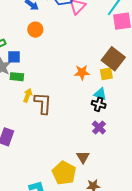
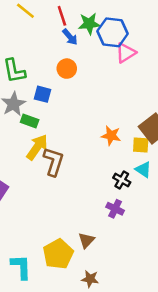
blue square: (14, 57) -> (42, 94), moved
cyan triangle: (100, 94) -> (143, 169), moved
yellow arrow: (28, 95) -> (37, 147), size x1.5
purple cross: (99, 127) -> (115, 209), turned -32

